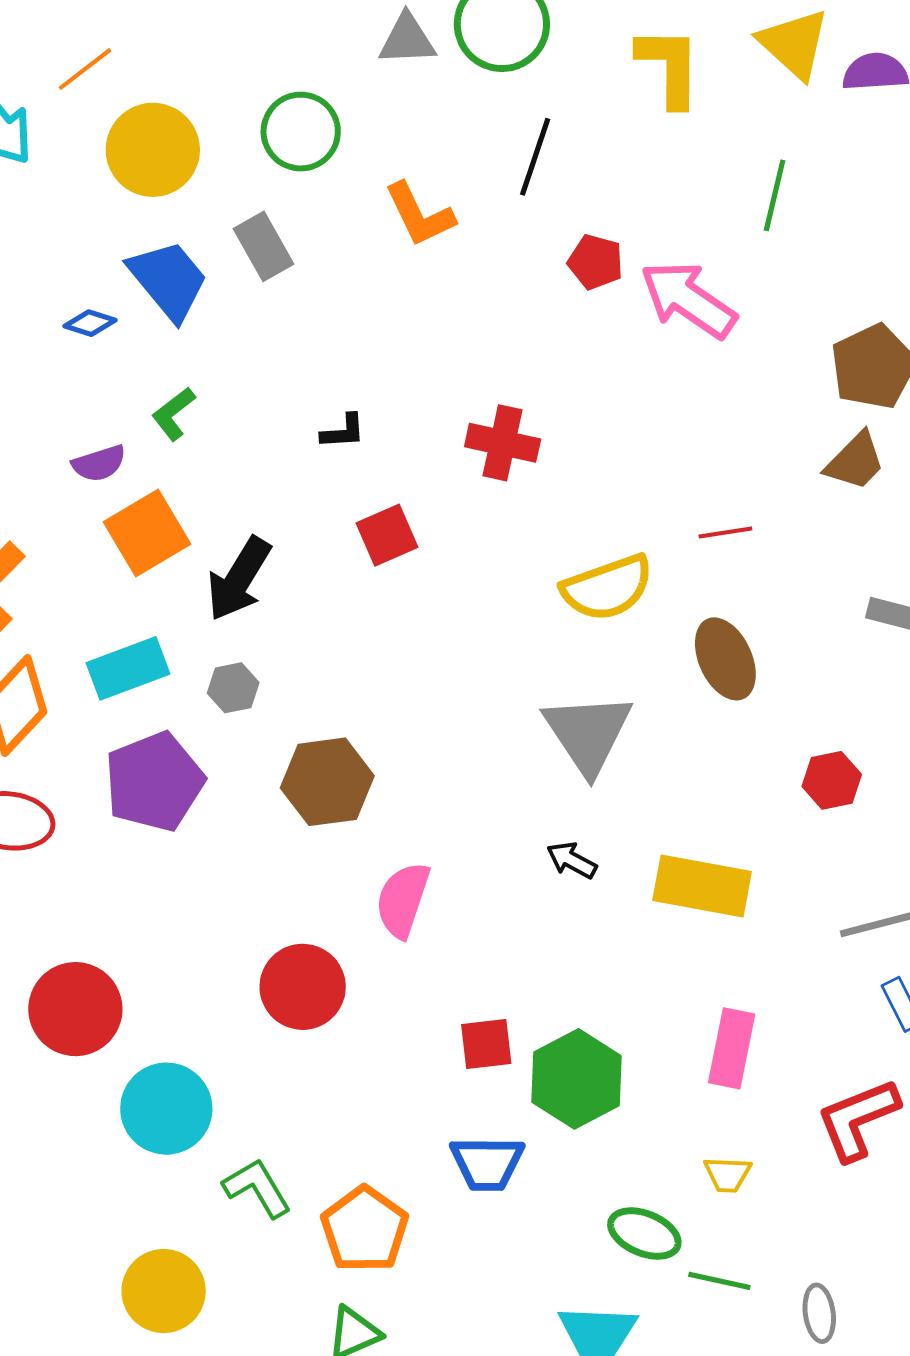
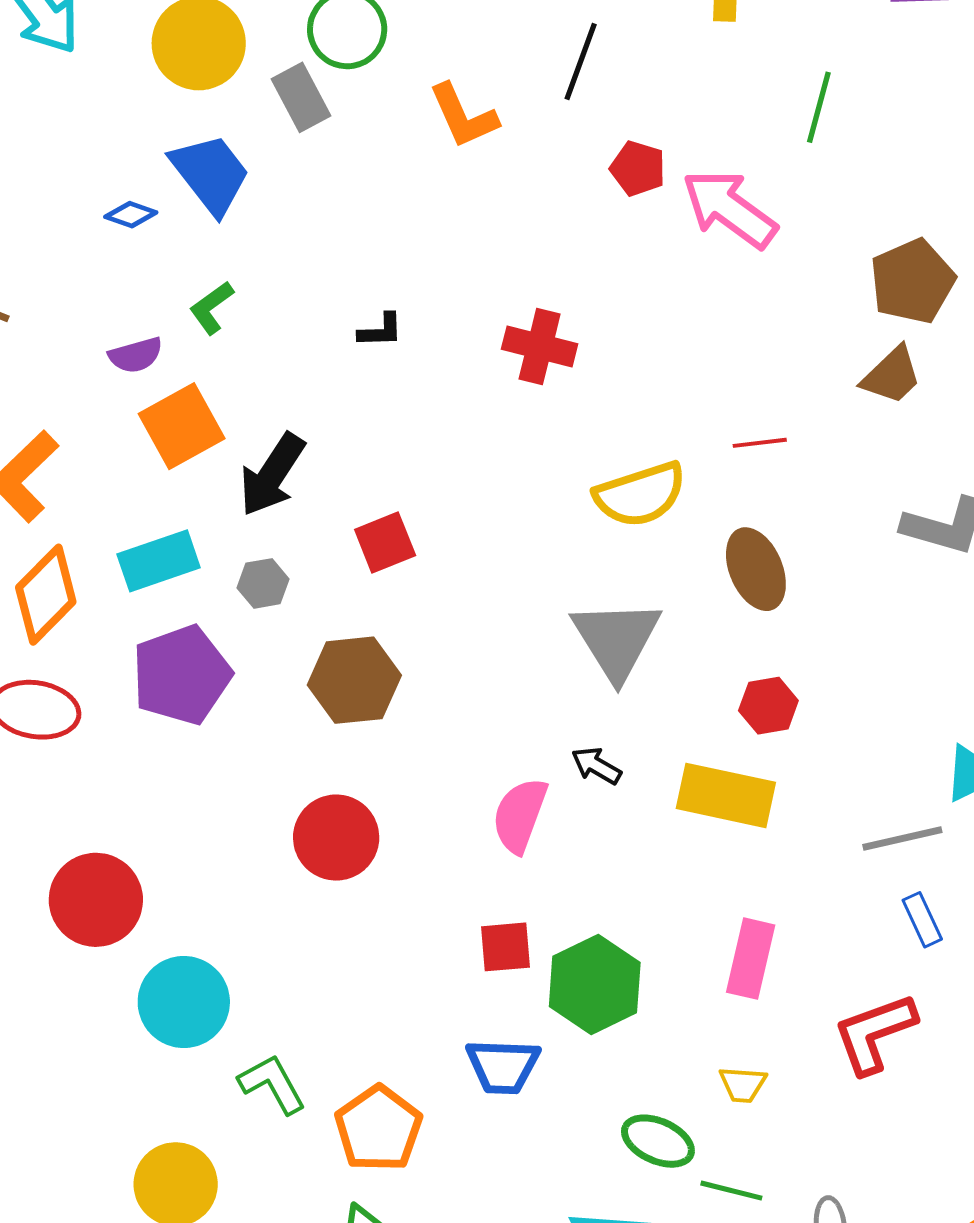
gray rectangle: (263, 246) -> (301, 97), moved
red square: (387, 535) -> (385, 543), moved
red hexagon: (832, 780) -> (768, 706), moved
pink semicircle: (403, 900) -> (520, 815), moved
red circle: (303, 987) -> (336, 838), moved

